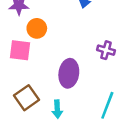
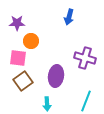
purple cross: (106, 50) -> (85, 58), size x1.5
brown square: (27, 98) -> (23, 81), moved

